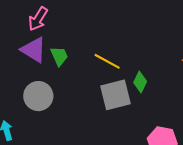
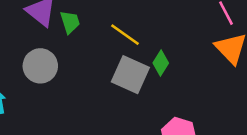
gray square: (115, 95) -> (130, 75), turned 32

